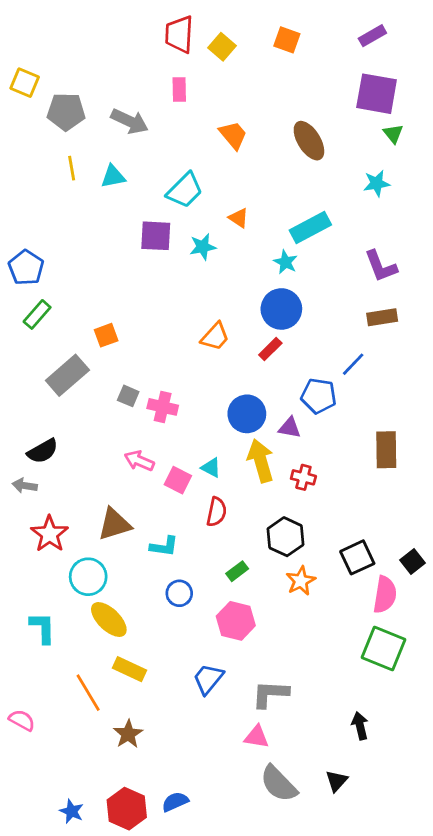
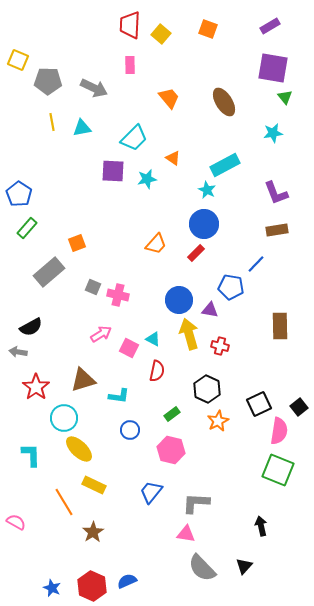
pink arrow: (139, 461) -> (101, 334), turned 125

